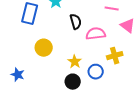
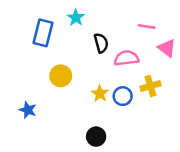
blue circle: (96, 72) -> (123, 96), moved
black circle: (73, 82) -> (96, 137), moved

